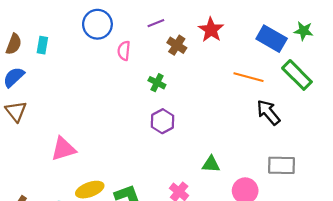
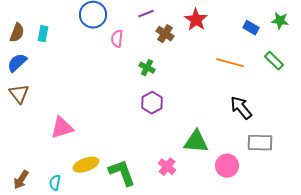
blue rectangle: (272, 39) -> (251, 28), size x0.6
green rectangle: (297, 75) -> (274, 61), size x0.7
black arrow: (268, 112) -> (241, 108), moved
green triangle: (211, 164) -> (196, 142), size x1.5

